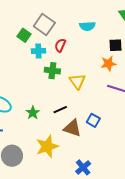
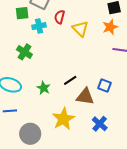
green square: (24, 35) -> (22, 13), turned -32
green cross: (52, 71) -> (24, 52), moved, turned 35
yellow triangle: (77, 81) -> (80, 29), moved
blue cross: (83, 167) -> (100, 124), moved

